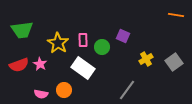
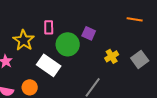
orange line: (176, 15) -> (135, 19), moved
pink rectangle: (83, 40) -> (49, 27), moved
green circle: (102, 47) -> (68, 44), size x1.5

